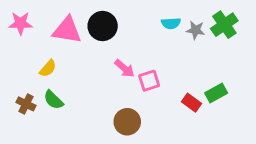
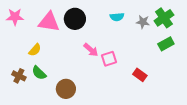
cyan semicircle: (171, 23) -> (117, 17), moved
green rectangle: (216, 93) -> (166, 44), moved
brown circle: (127, 122) -> (66, 89), moved

